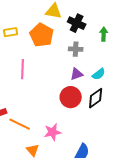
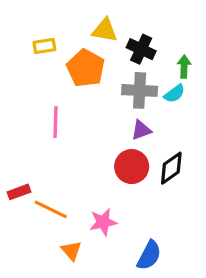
yellow rectangle: (11, 32) -> (44, 46), moved
gray cross: (76, 49) -> (140, 90), size x1.5
cyan semicircle: (99, 74) -> (174, 94), moved

